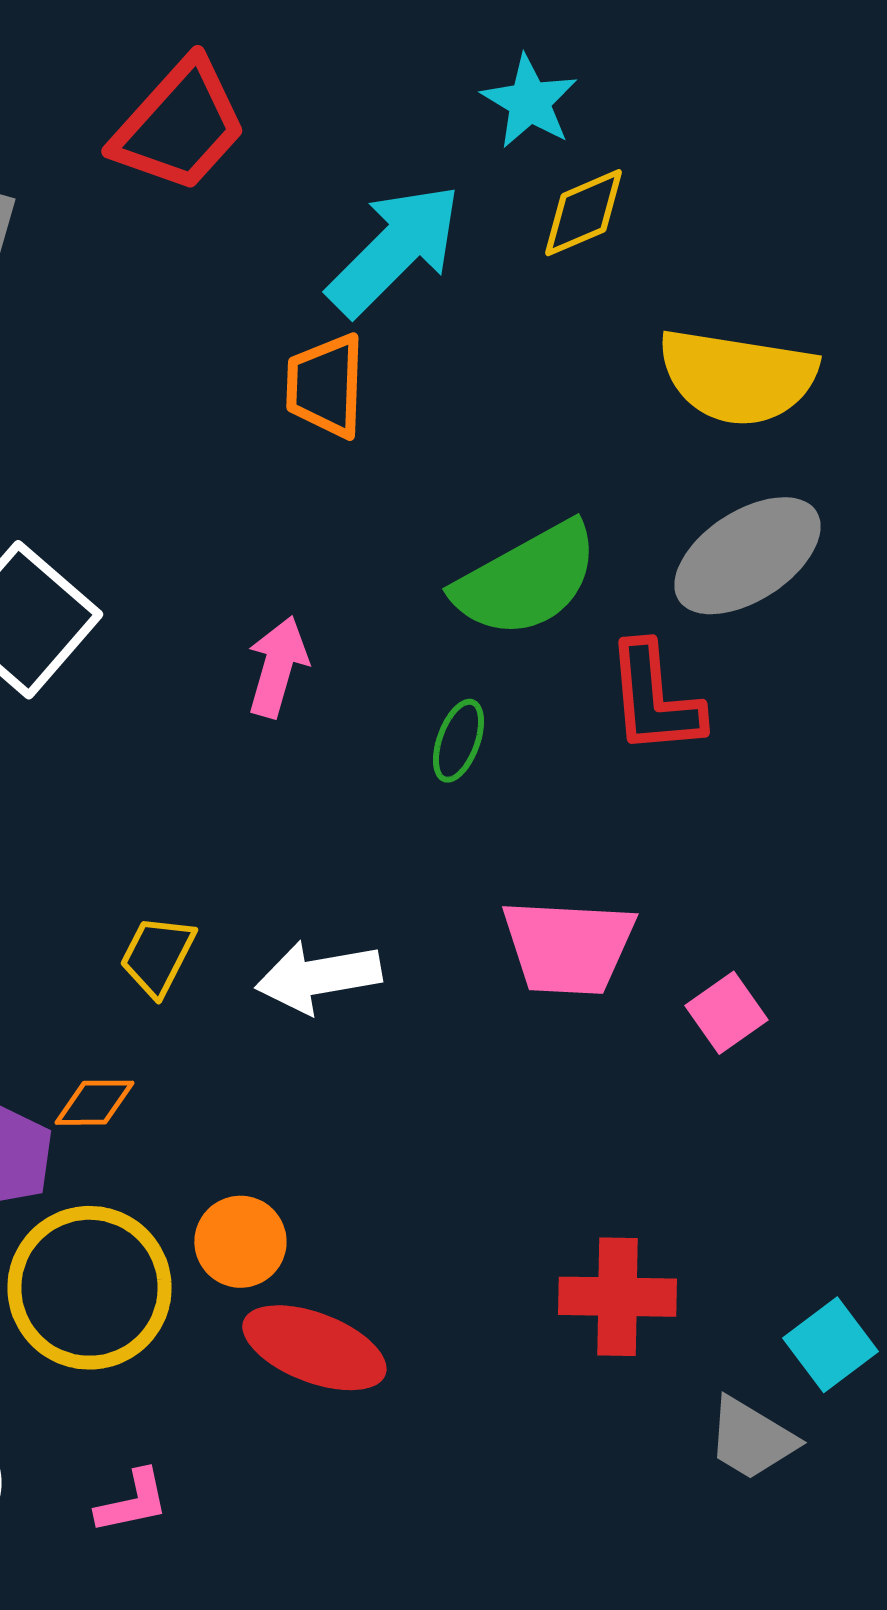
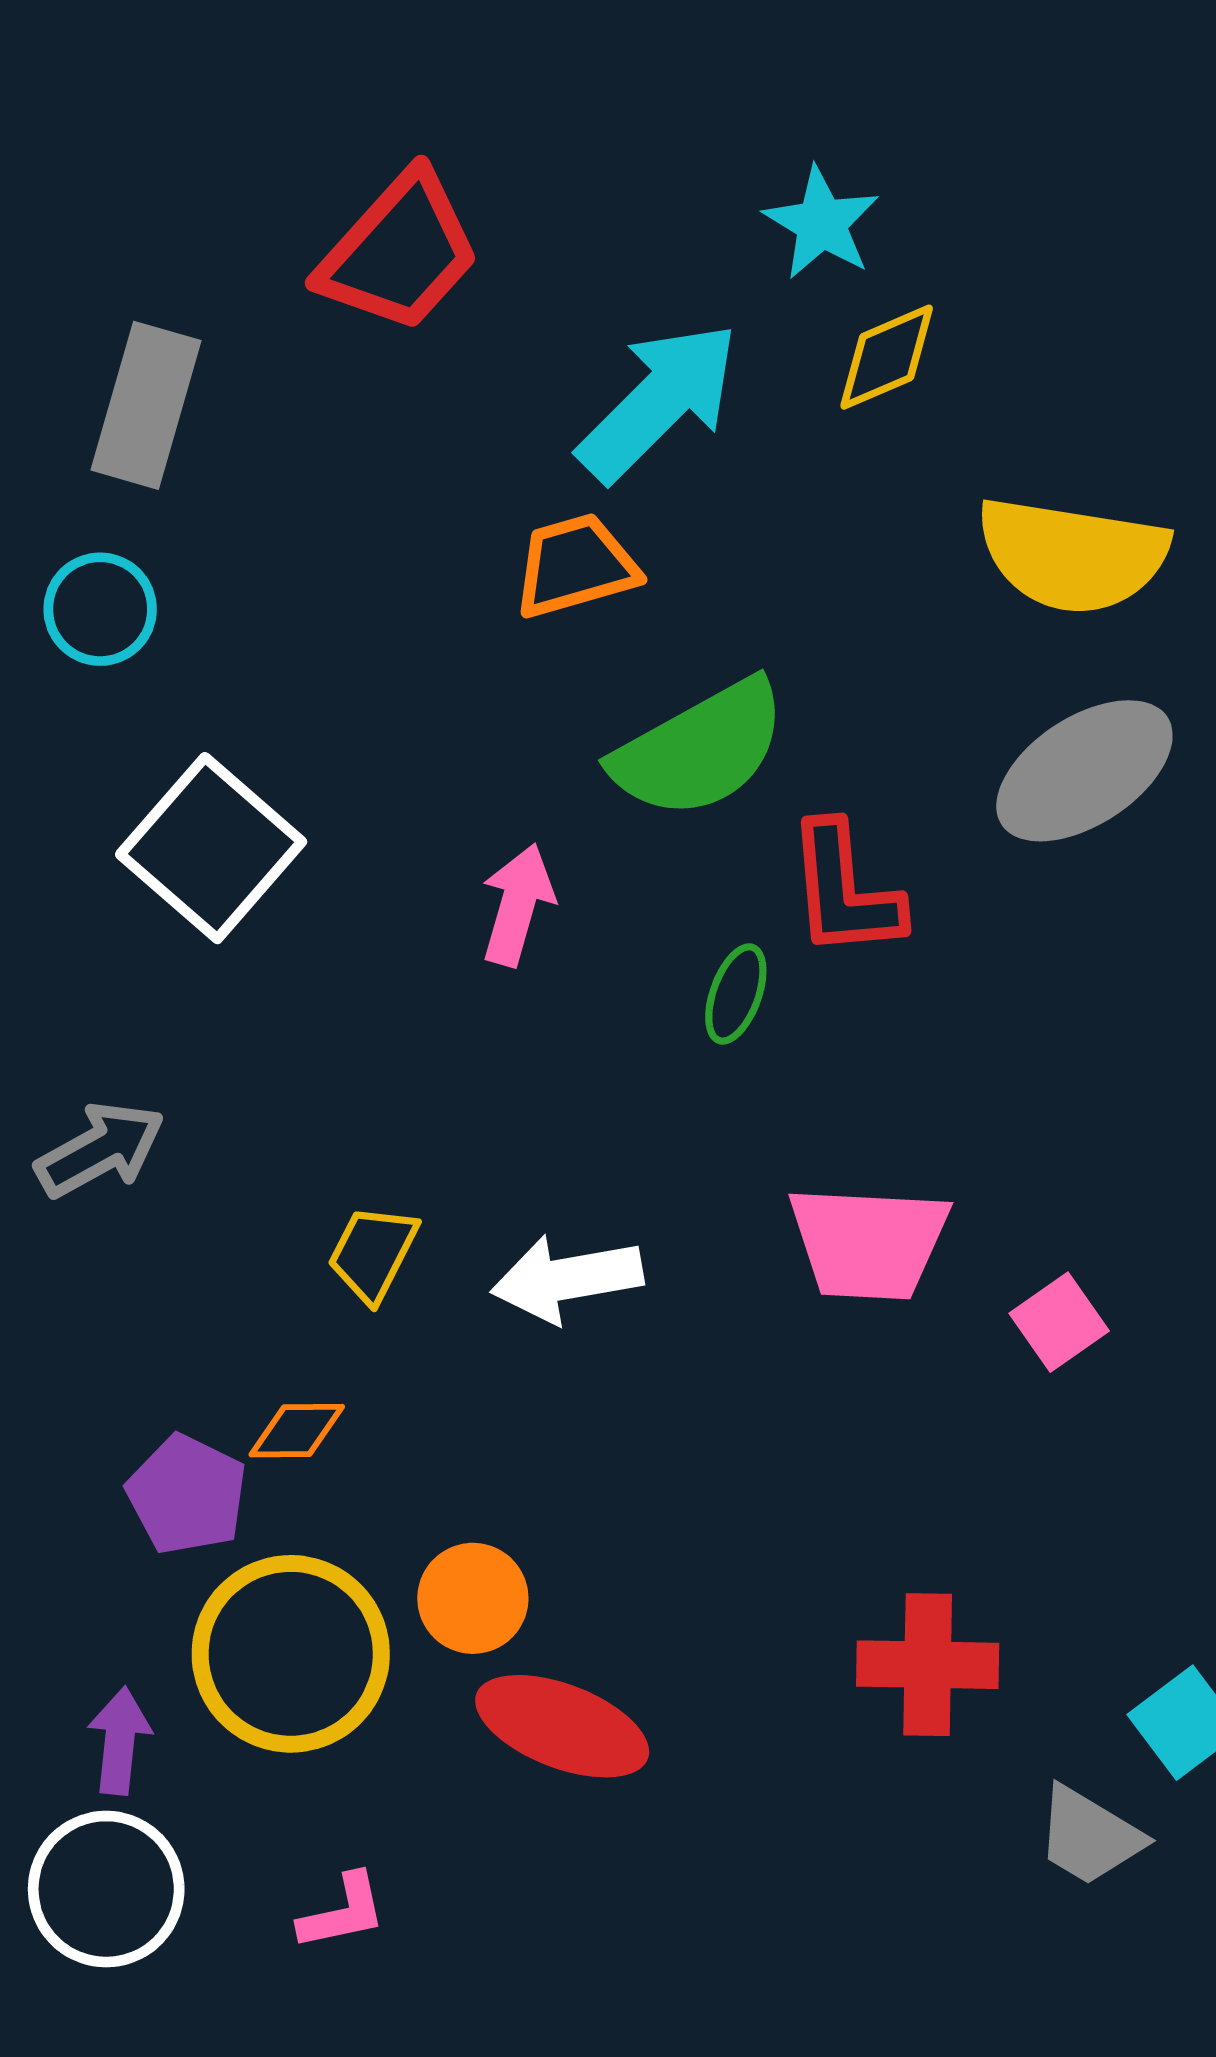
orange trapezoid: (325, 386) -> (575, 566), turned 72
green semicircle: (526, 580) -> (700, 749), moved
red L-shape: (654, 699) -> (844, 890), moved

